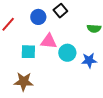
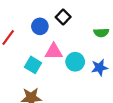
cyan square: (28, 52) -> (33, 65), turned 35

